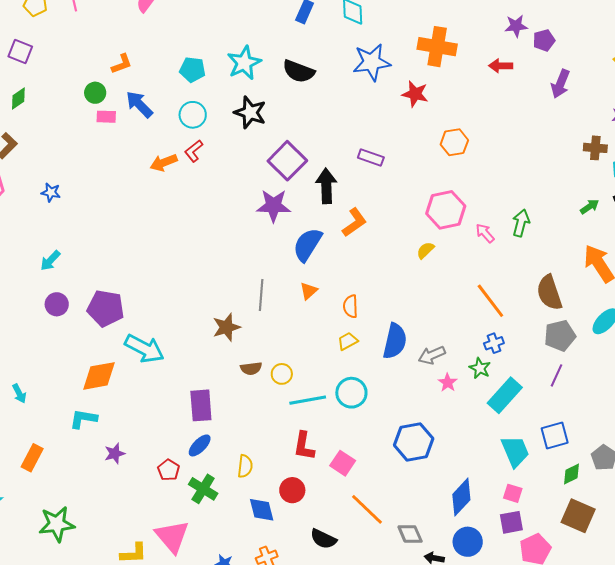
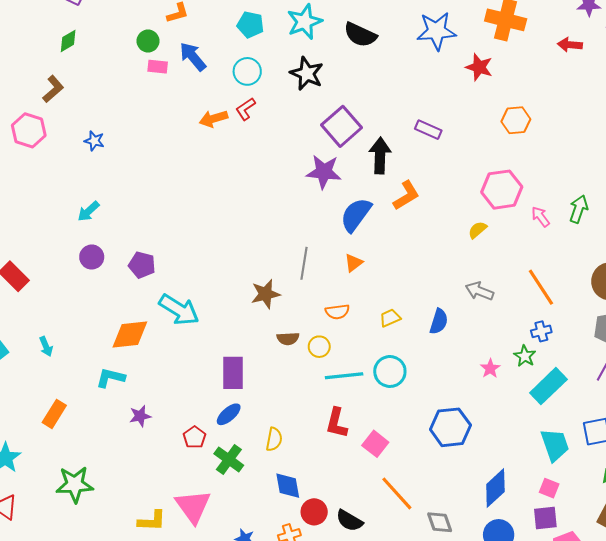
orange semicircle: (351, 306) -> (337, 312), moved, turned -100
purple pentagon: (106, 308) -> (142, 265), size x0.7
blue semicircle: (395, 341) -> (439, 321), size x0.7
gray arrow: (432, 355) -> (479, 291), moved, turned 40
red circle: (292, 490) -> (314, 512), moved

